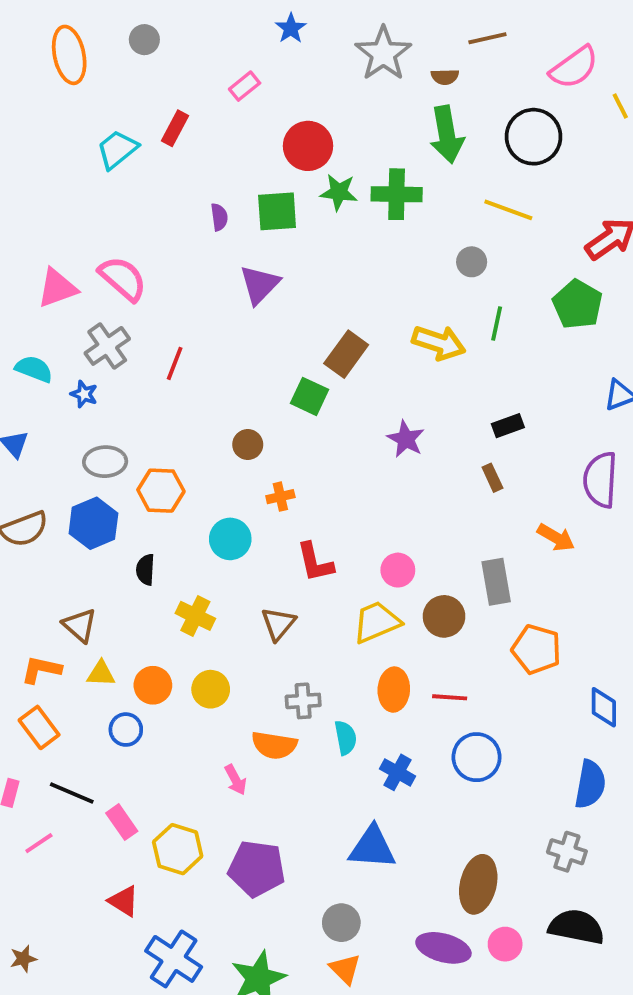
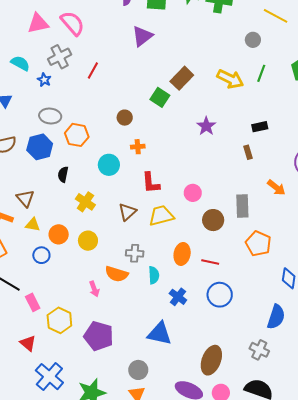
yellow trapezoid: (377, 622) -> (161, 216), moved

